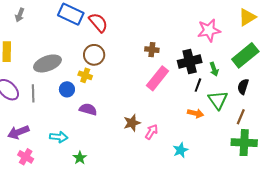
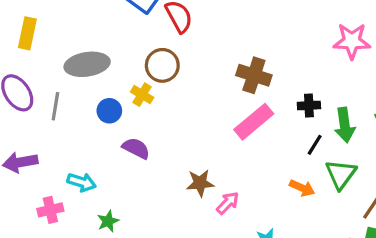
pink star: (209, 30) -> (352, 41), moved
brown cross: (152, 50) -> (254, 75), size x1.5
black cross: (190, 62) -> (309, 106), size x0.6
green arrow: (214, 69) -> (345, 125), size x1.5
pink cross: (26, 157) -> (50, 210), moved, turned 35

